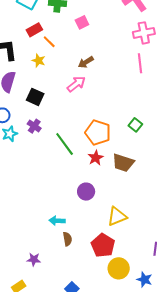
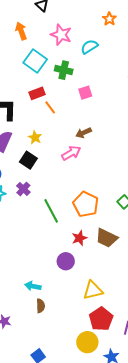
yellow star: (39, 61) -> (35, 137), moved
red star: (96, 158) -> (79, 238), moved
red pentagon: (103, 245) -> (101, 319), moved

